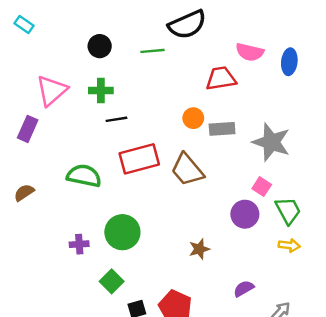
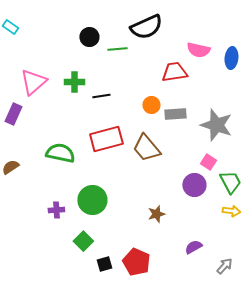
black circle: (100, 46) -> (89, 37), moved
black line: (116, 119) -> (101, 96), moved

